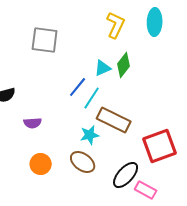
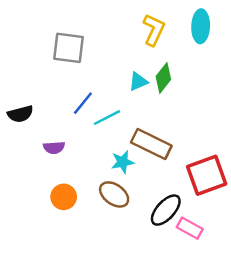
blue line: (78, 87) -> (83, 103), moved
cyan line: (92, 98) -> (107, 118), moved, turned 30

